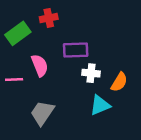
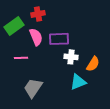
pink semicircle: (40, 65) -> (36, 37), moved
pink line: (14, 80) -> (21, 58), moved

